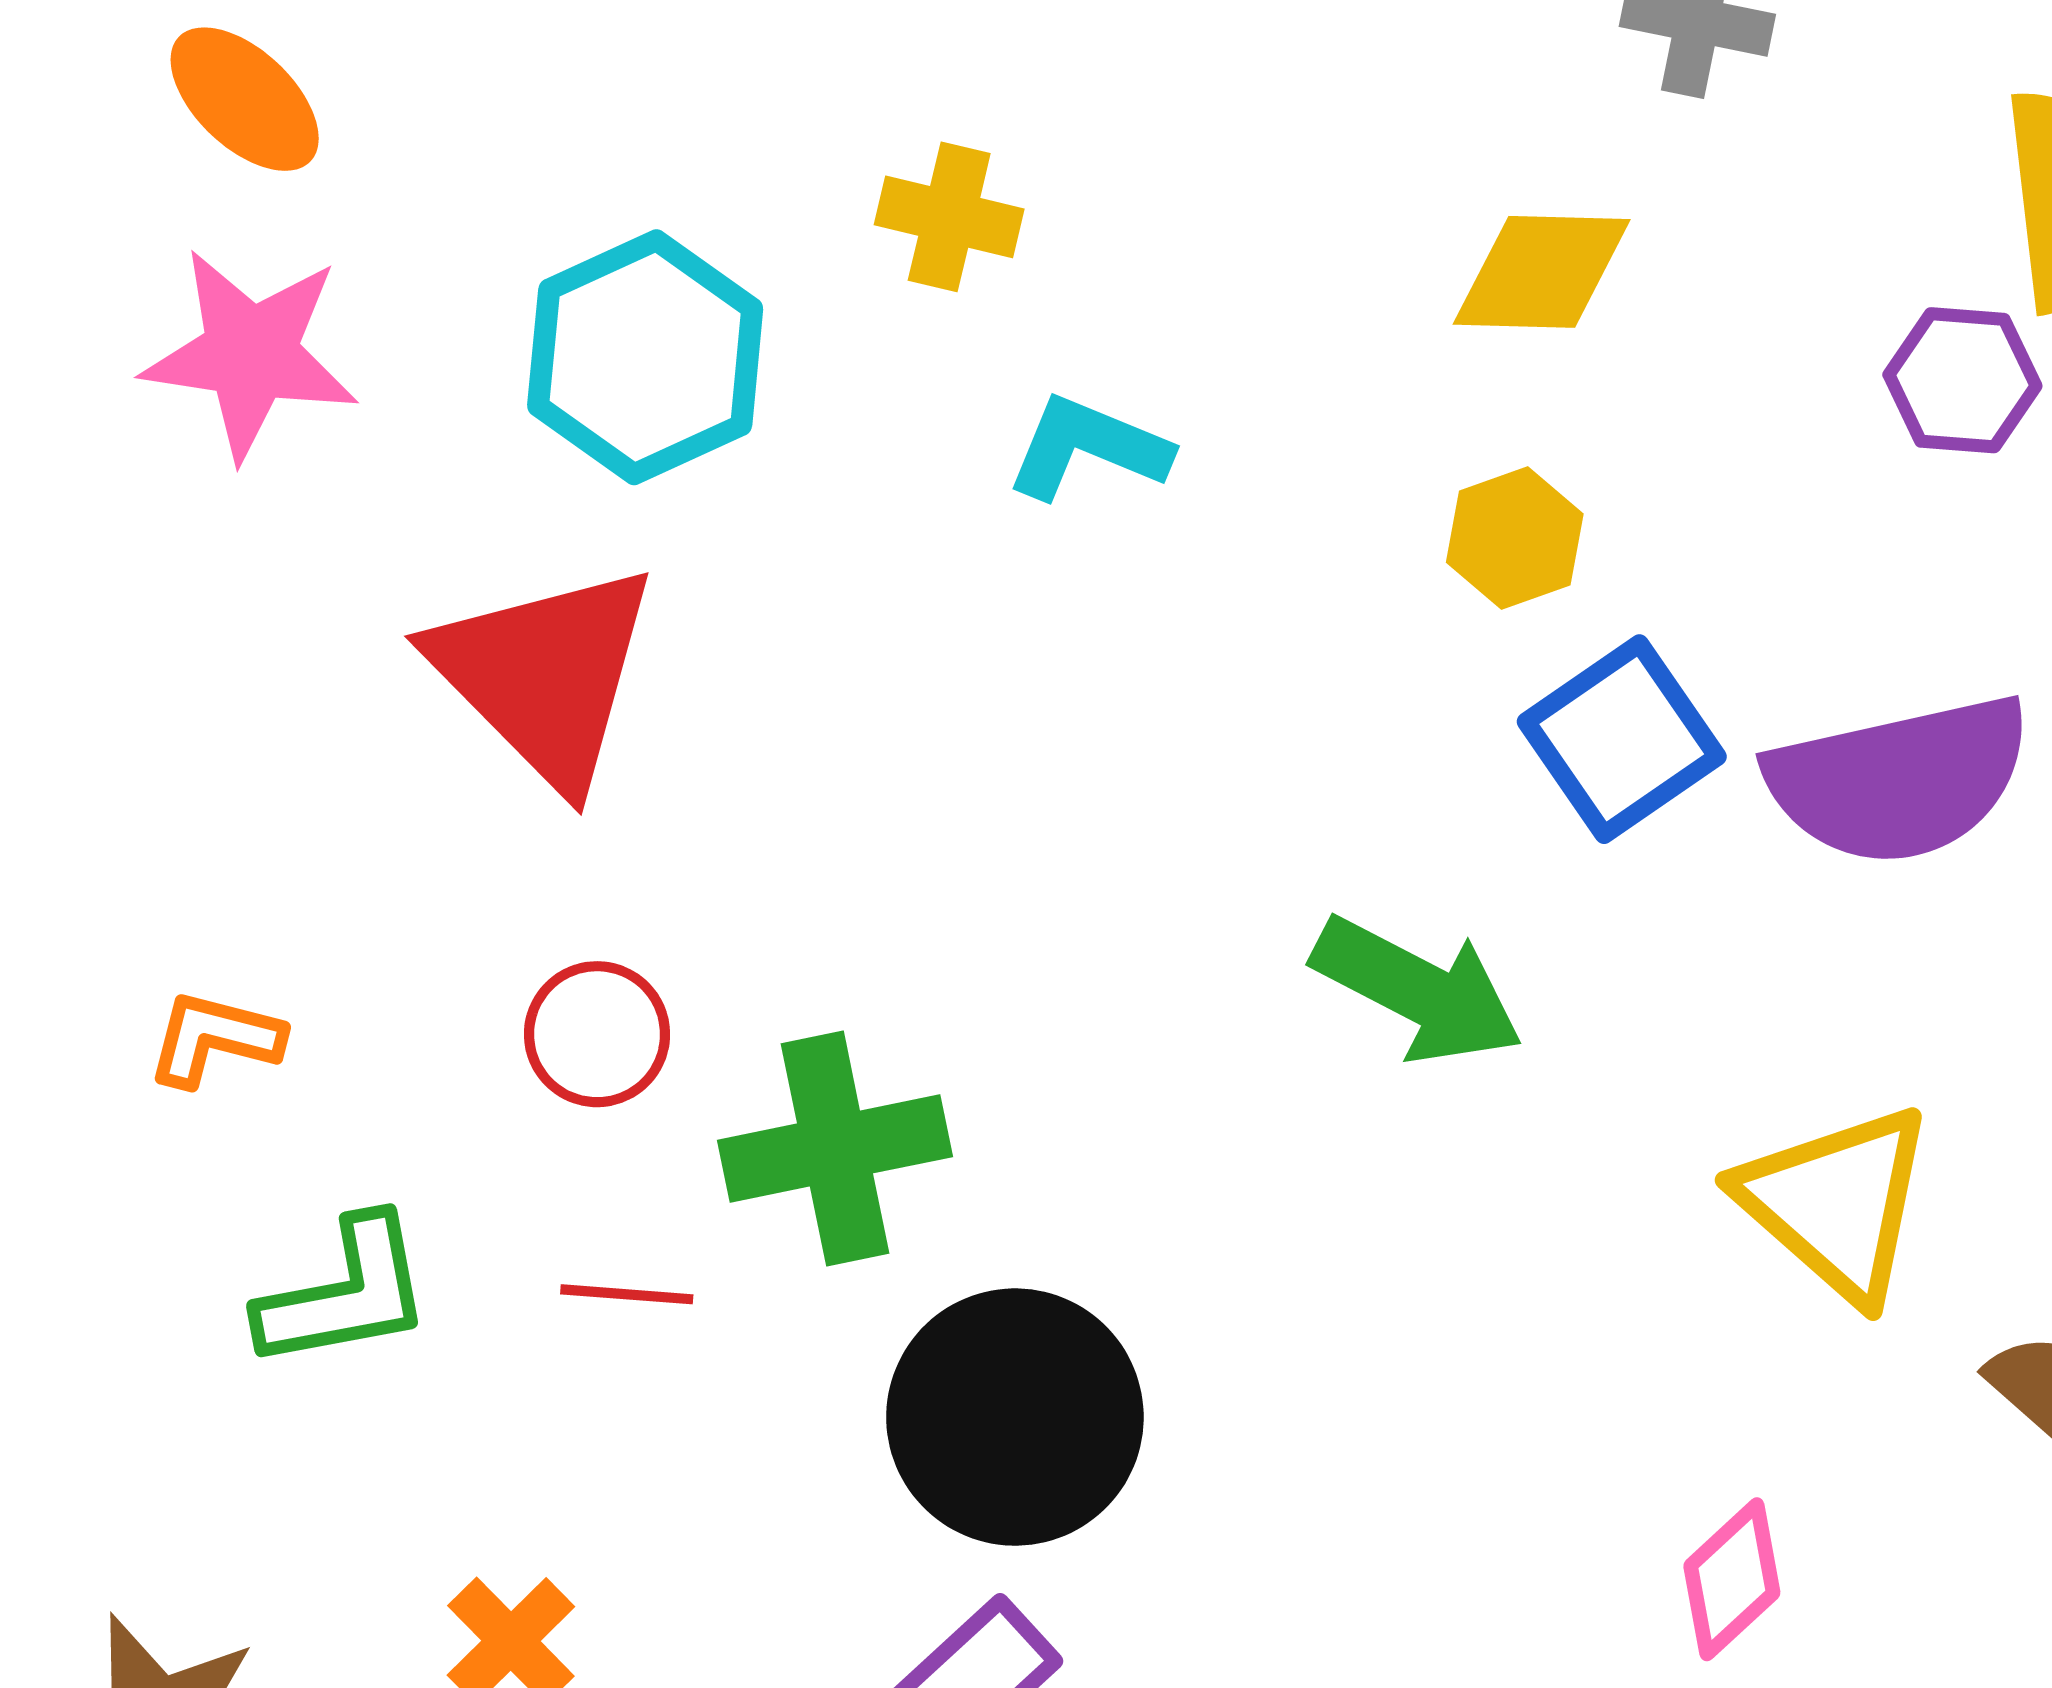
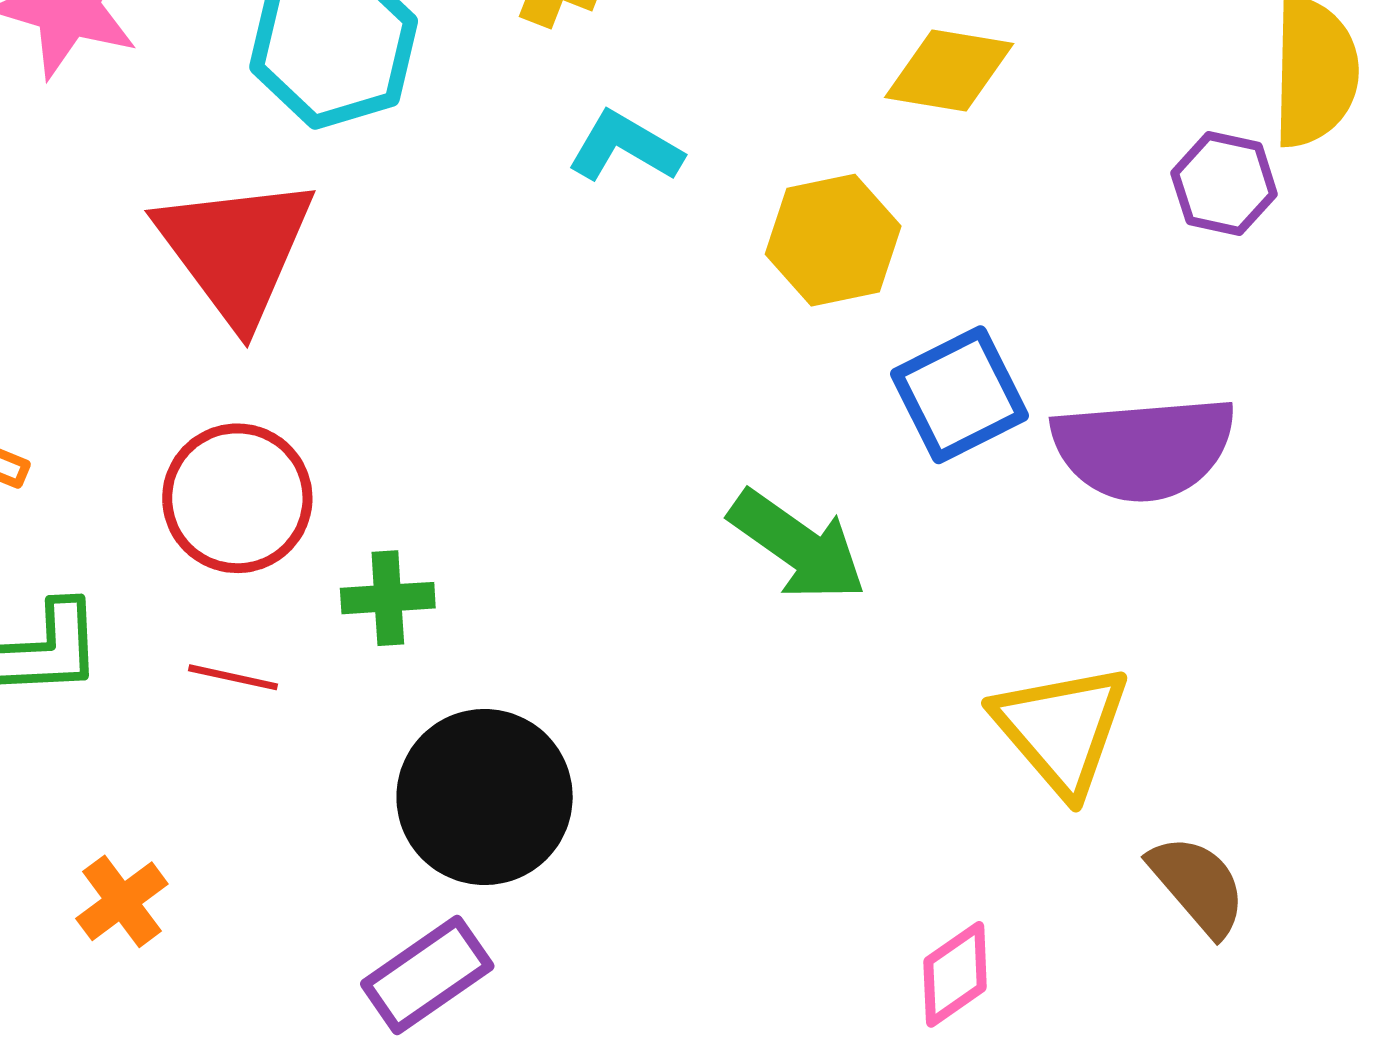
yellow hexagon: (1515, 538) -> (833, 240), moved, size x1.4
red circle: (597, 1034) -> (237, 498), size x1.5
green cross: (835, 1148) -> (388, 598), size x0.6

